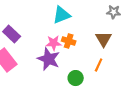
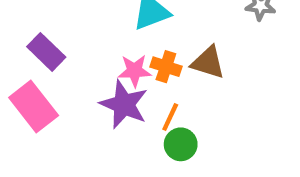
brown triangle: (104, 39) -> (208, 62), moved, turned -42
orange line: (99, 65) -> (170, 117), moved

